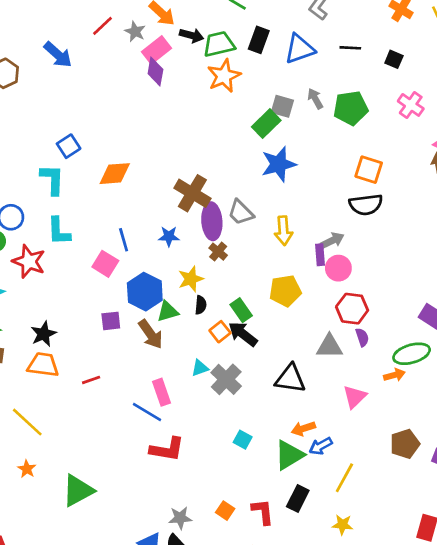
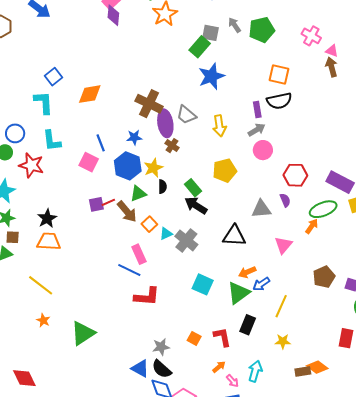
pink cross: (411, 105) -> (311, 36), moved
purple rectangle: (320, 255) -> (257, 109), moved
blue hexagon: (145, 292) -> (128, 166), moved
red hexagon: (352, 309) -> (295, 175), moved
orange square: (220, 332) -> (149, 224), moved
orange arrow: (394, 375) -> (312, 226), turned -35
red line: (91, 380) -> (108, 202), moved
cyan square: (243, 440) -> (203, 284), size x1.5

